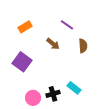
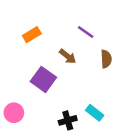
purple square: (22, 62) -> (43, 79), moved
pink circle: (33, 98) -> (14, 113), moved

